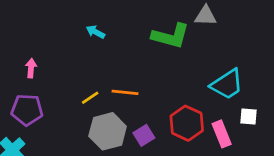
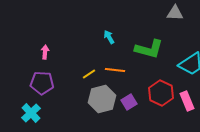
cyan arrow: (95, 32) -> (109, 37), moved, turned 32
green L-shape: (171, 36) -> (149, 49), moved

